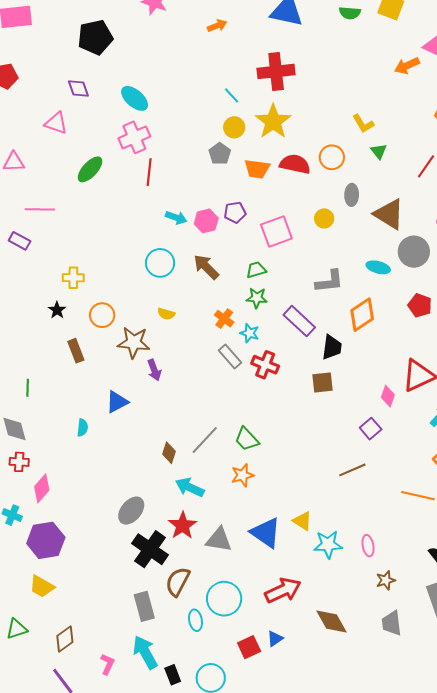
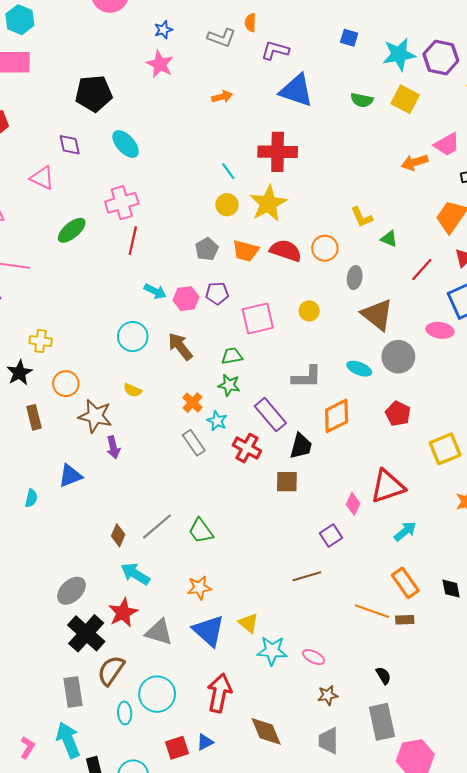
cyan ellipse: (135, 98) -> (126, 144), moved
green triangle: (379, 151) -> (389, 239), moved, turned -36
gray pentagon: (220, 154) -> (207, 249), moved
gray ellipse: (352, 195) -> (355, 278), moved
black star: (57, 310) -> (19, 373), size x1.4
red cross: (265, 365) -> (247, 448), moved
orange star: (242, 475) -> (199, 588), moved
pink ellipse: (368, 546) -> (314, 657), turned -60
red arrow: (283, 590) -> (219, 693), turned -60

